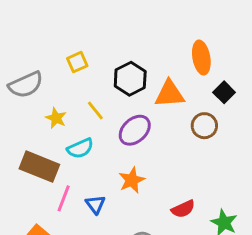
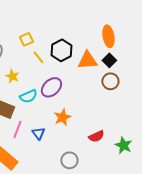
black square: (224, 92) -> (109, 60), moved
yellow line: (95, 111) -> (38, 57), moved
purple ellipse: (135, 130) -> (51, 87), moved

